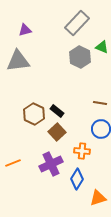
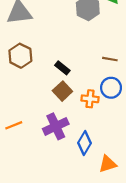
brown hexagon: (34, 114) -> (20, 56), moved
orange cross: (82, 151) -> (90, 99), moved

